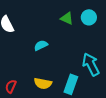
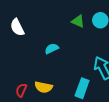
yellow semicircle: (43, 83) -> (44, 87), moved

